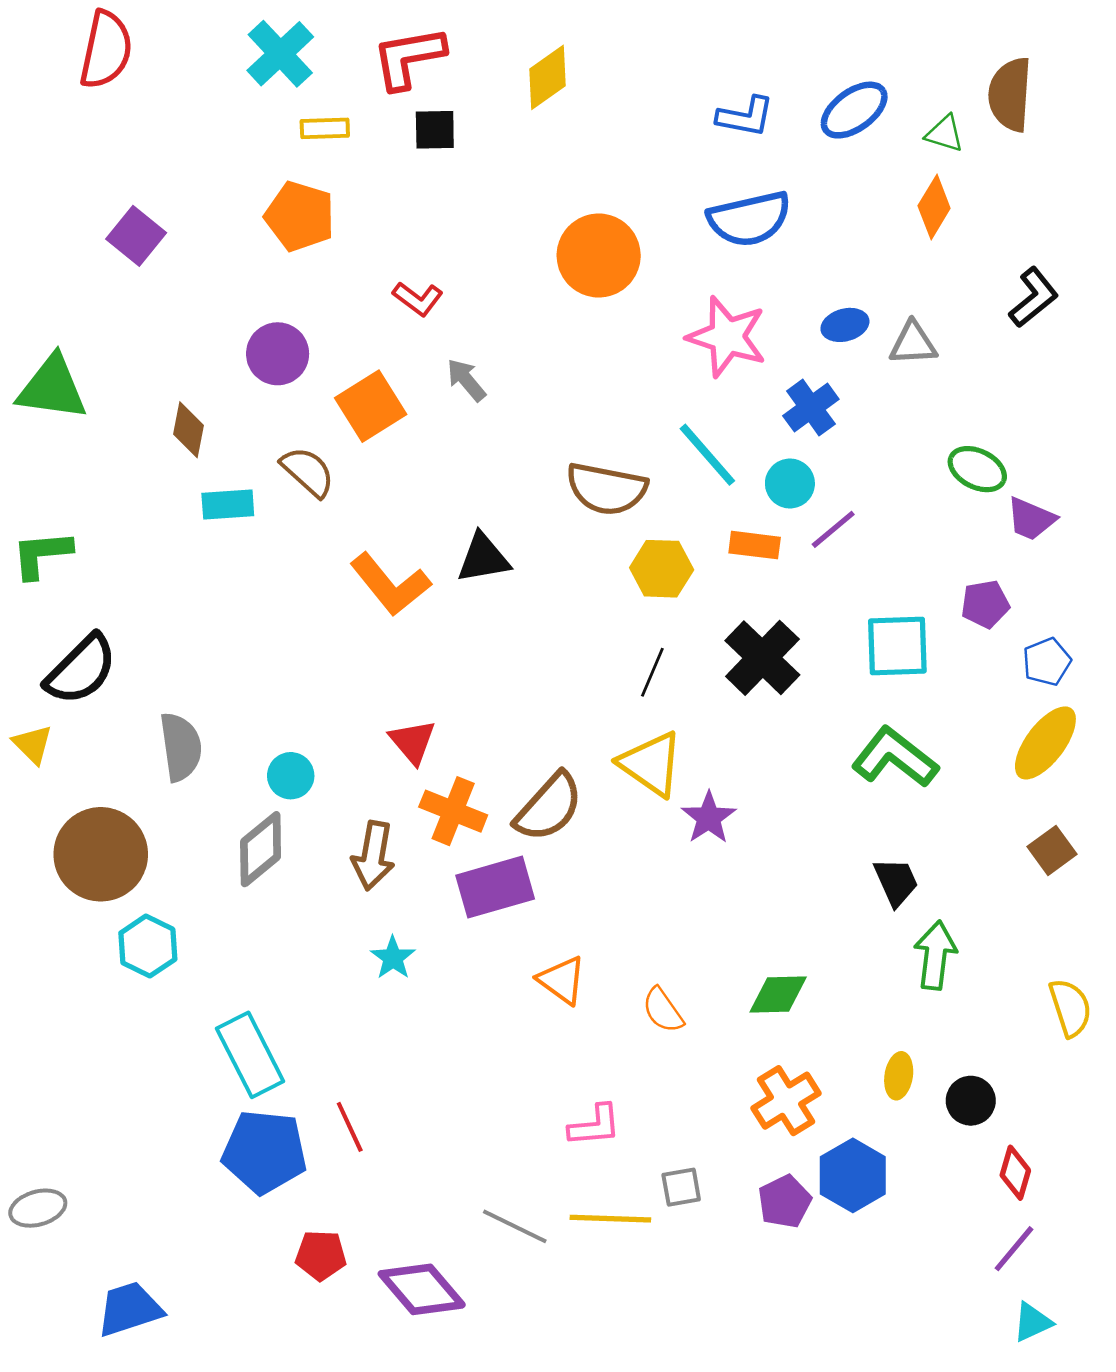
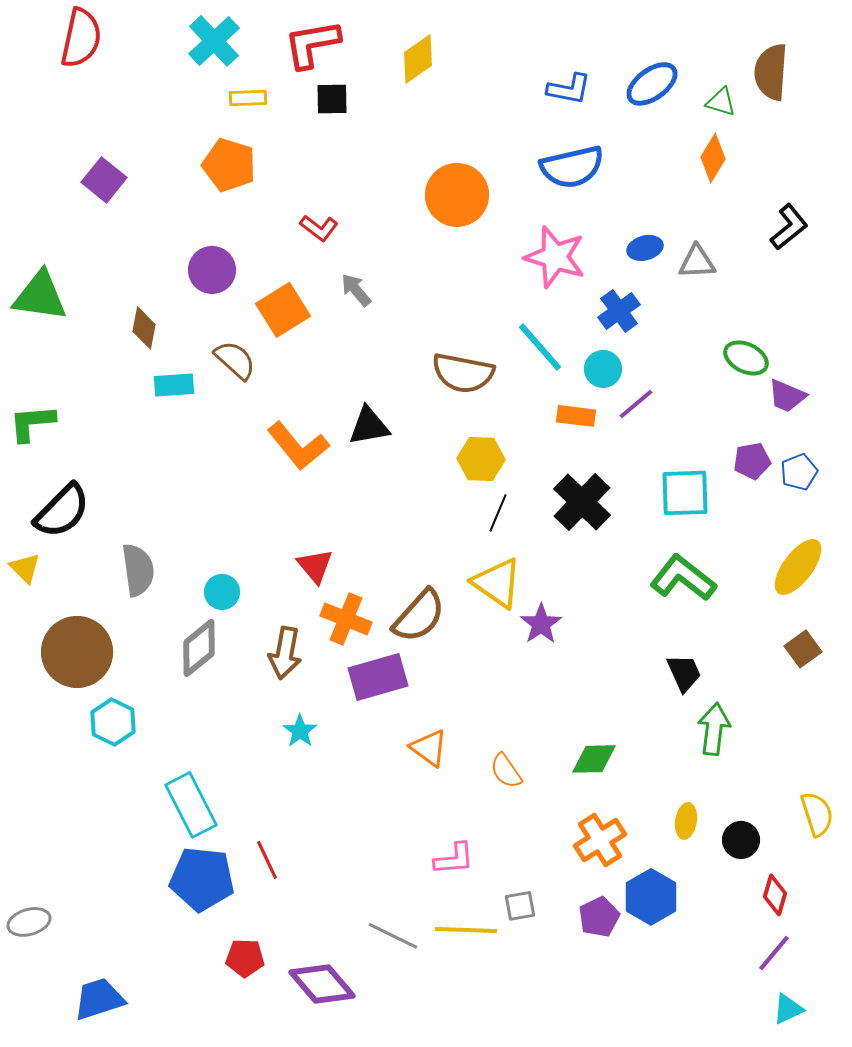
yellow hexagon: (662, 569) -> (481, 459), moved
blue pentagon: (1047, 662) -> (799, 472), moved
yellow semicircle: (1070, 1008) -> (817, 814), moved

